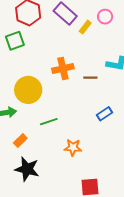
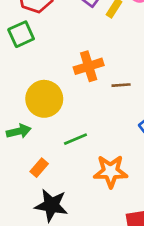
brown line: (90, 78) -> (121, 85), moved
orange star: (73, 148) -> (111, 171), size x1.4

